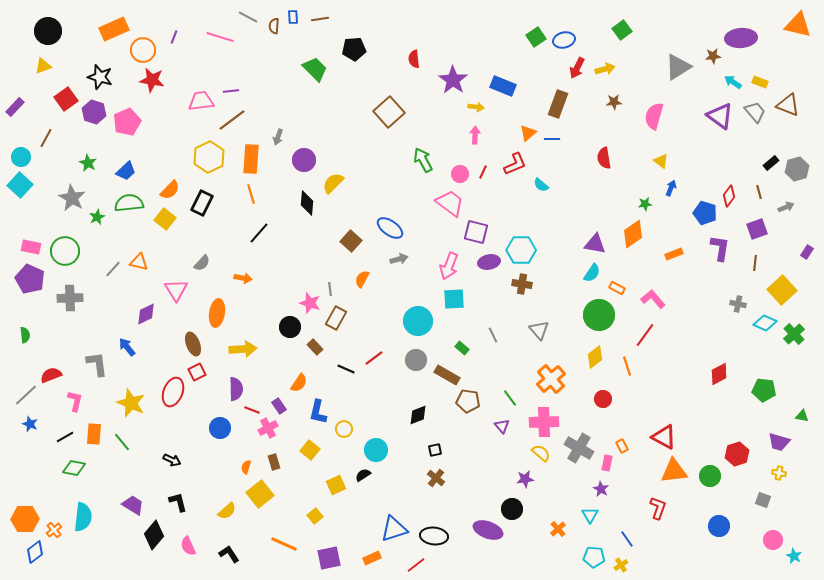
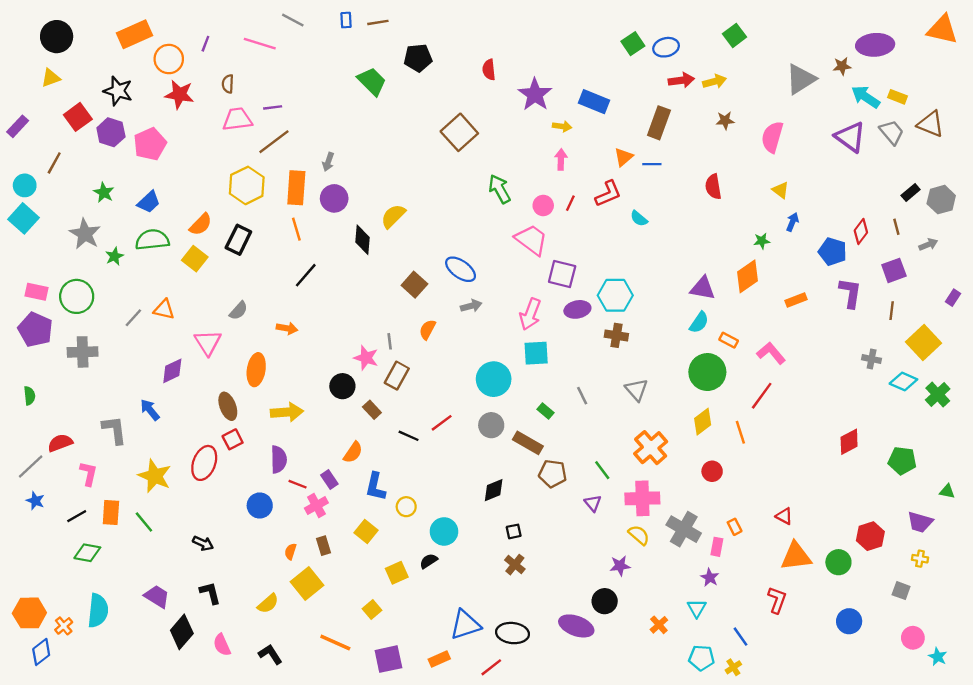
brown semicircle: (274, 26) -> (228, 84), moved
red arrow: (577, 68) -> (681, 80), turned -125
cyan arrow: (733, 82) -> (866, 97), size x1.4
purple circle: (304, 160) -> (334, 198), moved
red triangle: (664, 437) -> (784, 516), size x0.6

